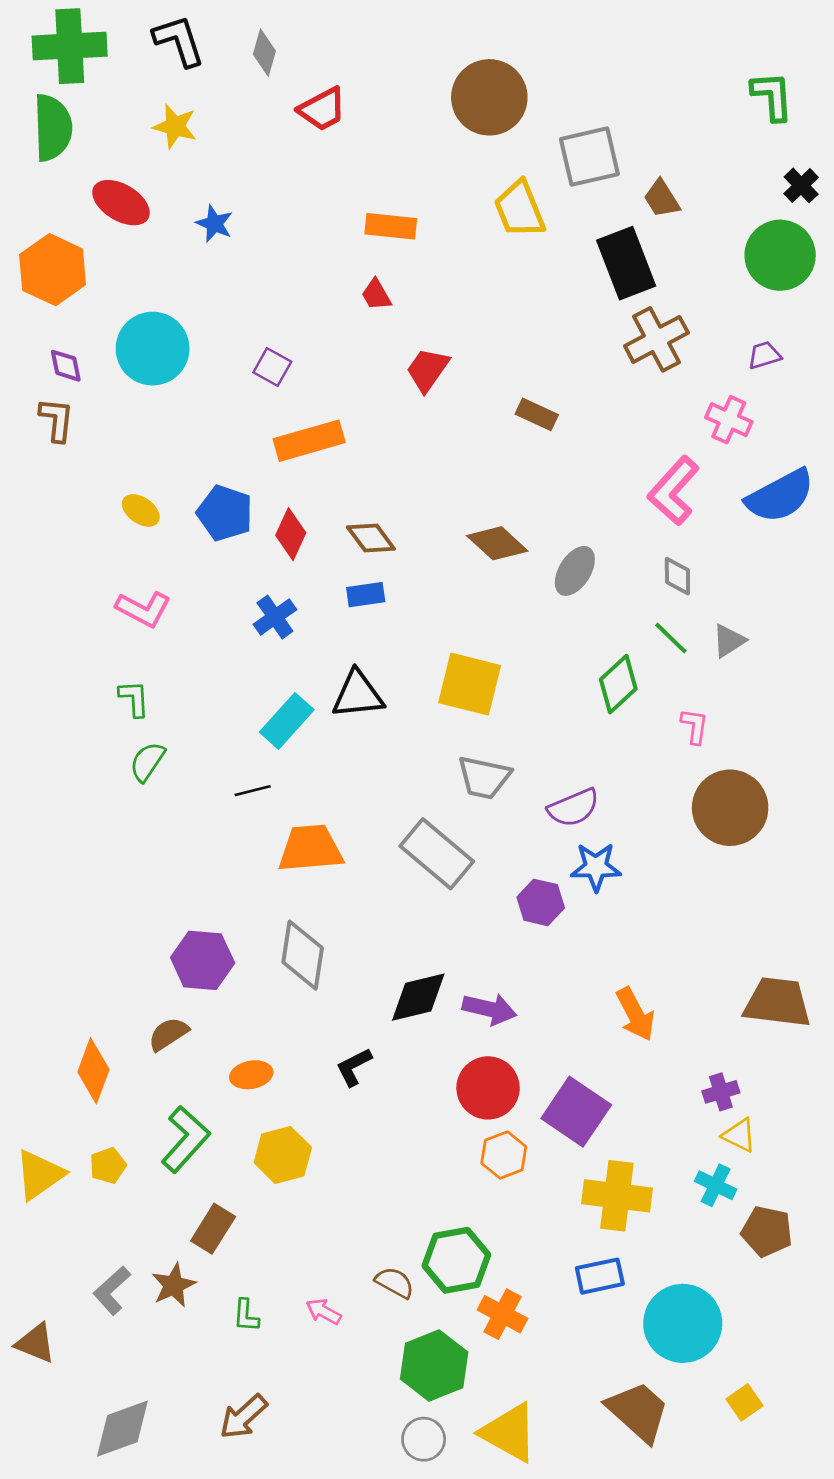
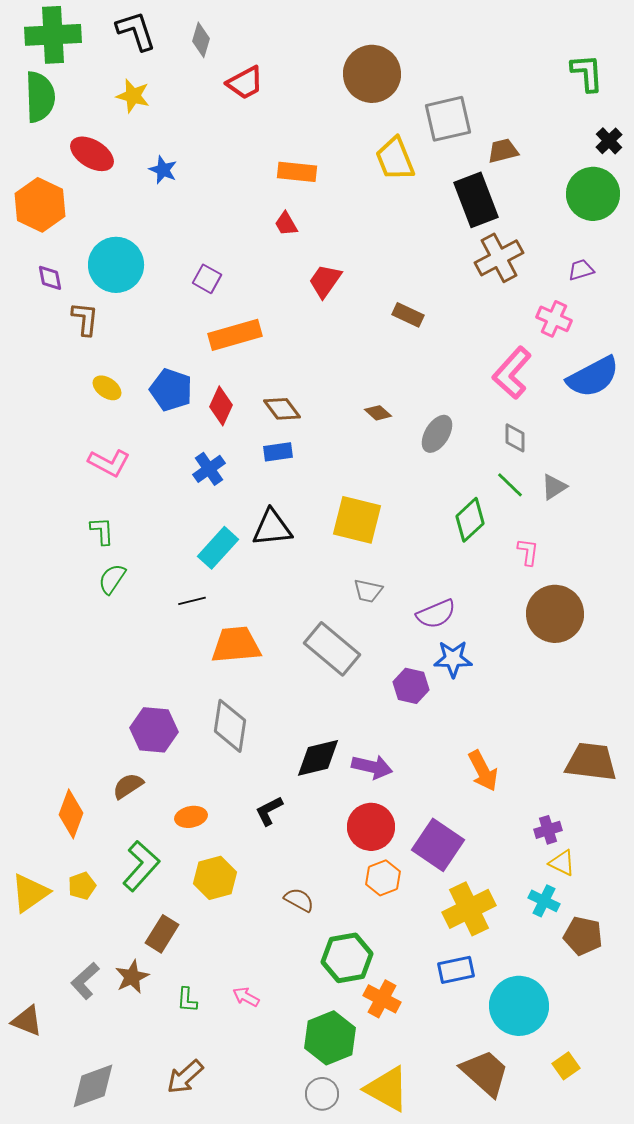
brown trapezoid: (662, 199) -> (503, 151), turned 108
brown L-shape: (57, 420) -> (85, 319), moved
brown diamond: (497, 543) -> (378, 413), size x0.6
gray trapezoid: (484, 777) -> (368, 591), size x0.7
yellow cross: (617, 1196) -> (469, 909), turned -33
brown semicircle: (395, 1283) -> (299, 900), moved

